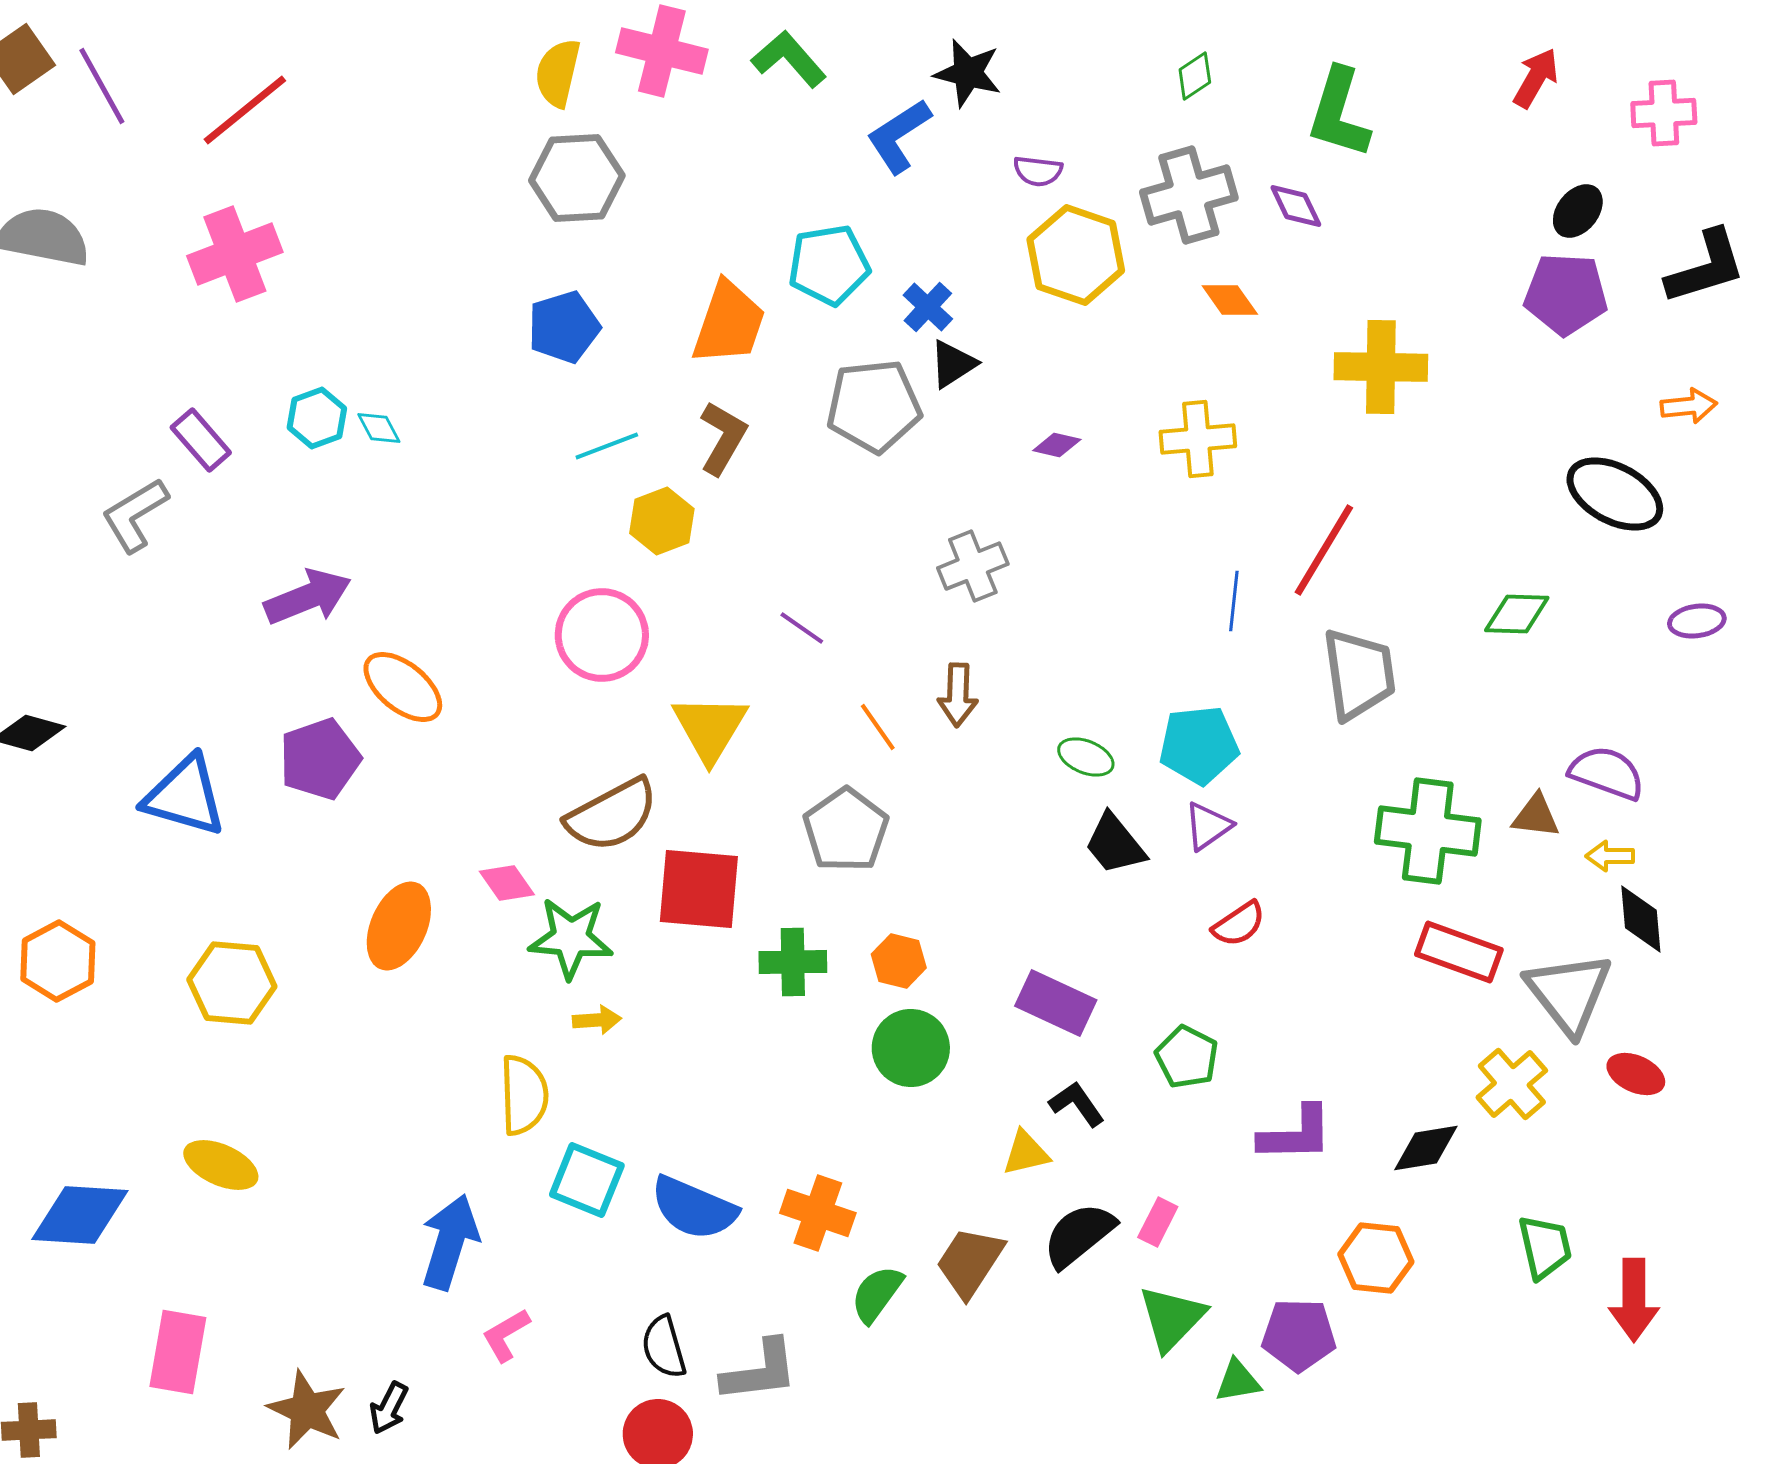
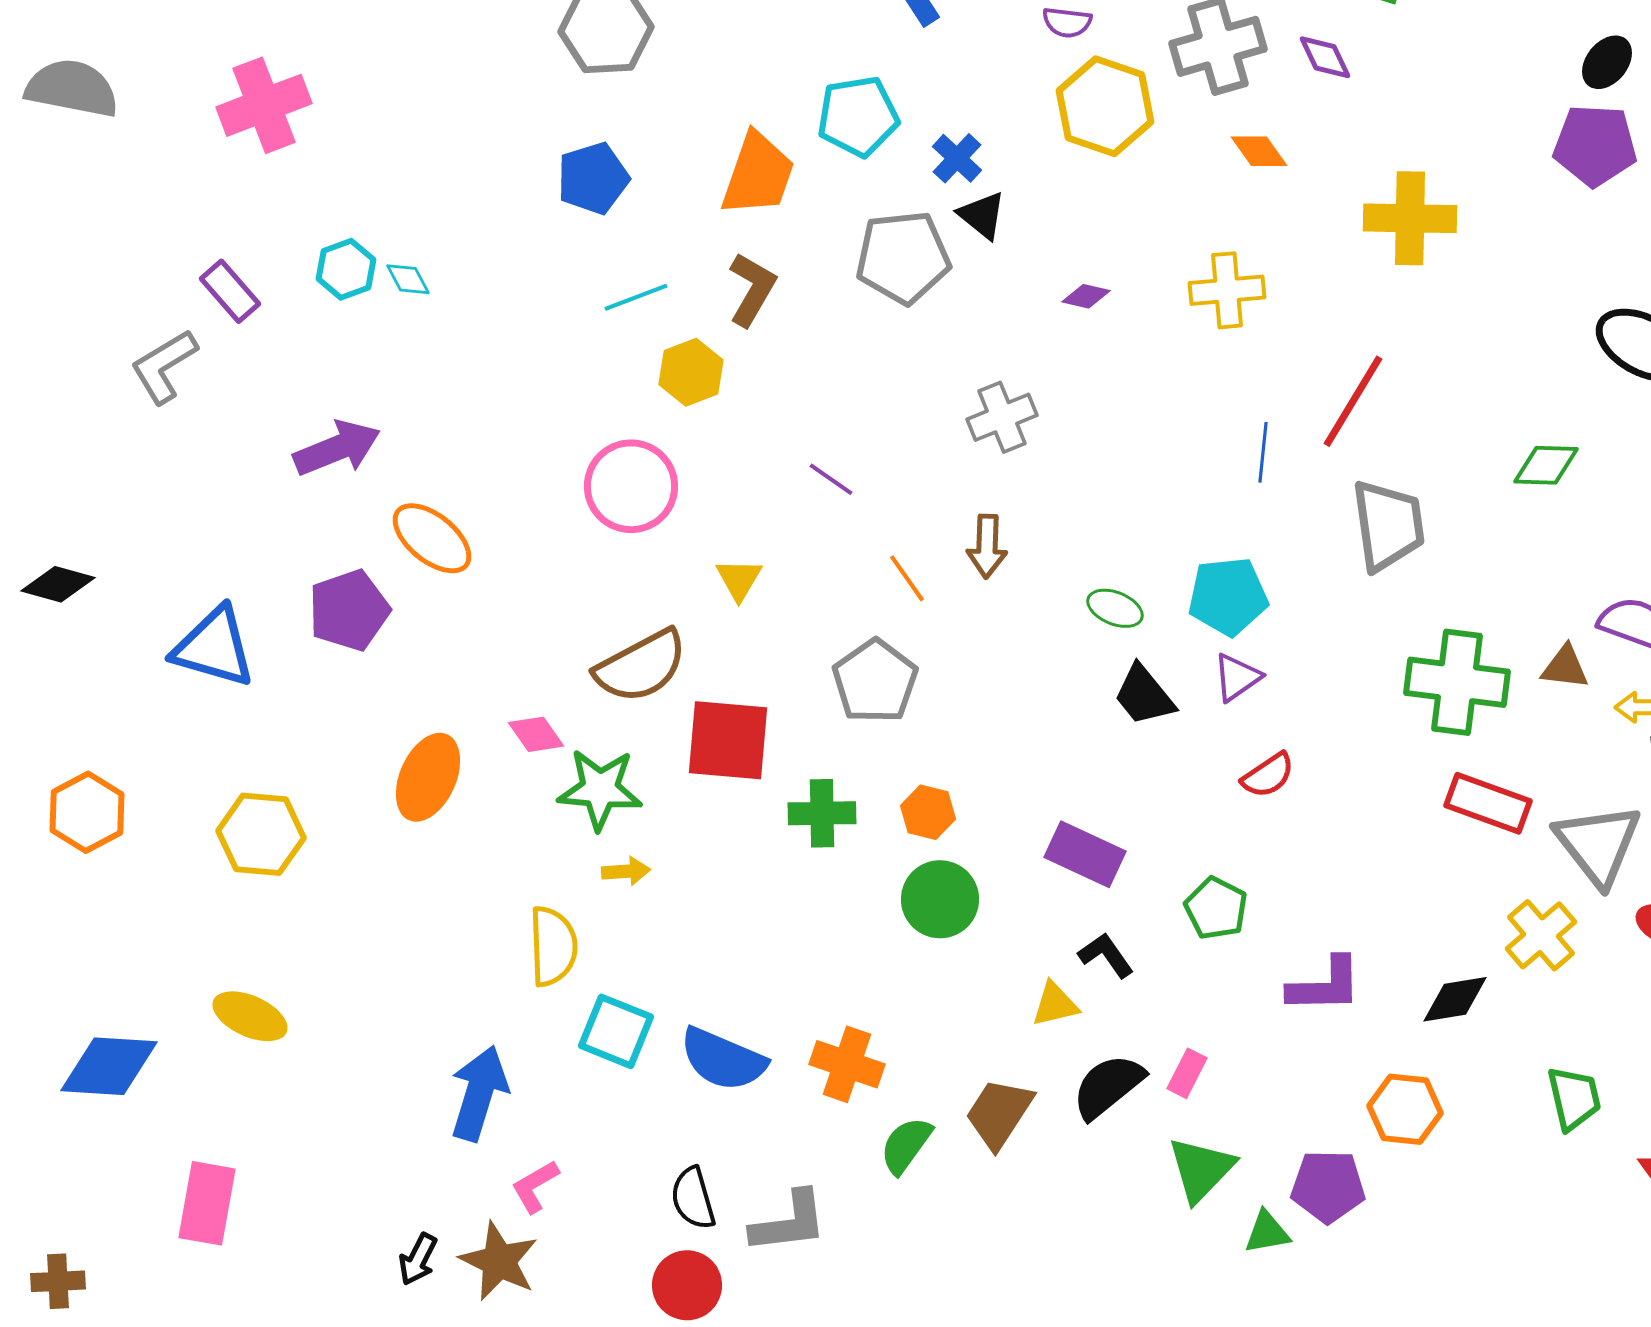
black triangle: (953, 364) -> (982, 215), turned -48
yellow triangle: (710, 728) -> (739, 579), size x0.6
brown star: (307, 1410) -> (499, 1261), moved

